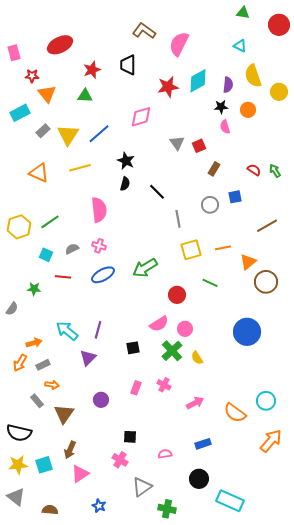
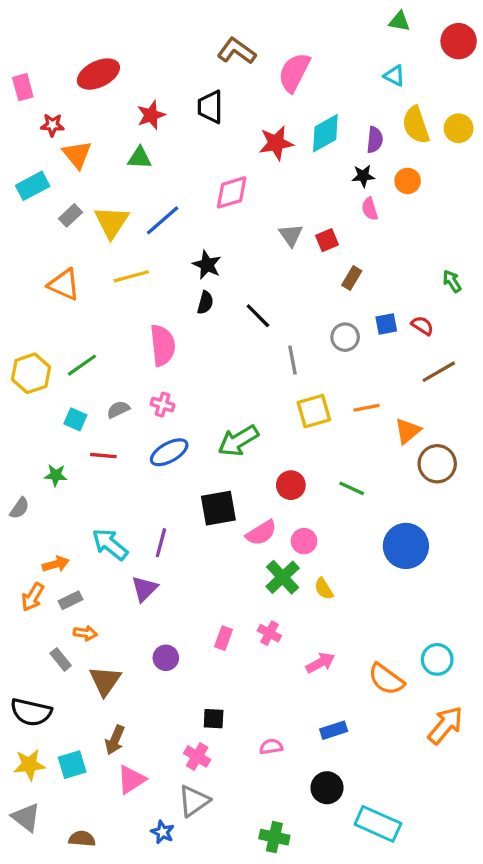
yellow circle: (279, 92) -> (459, 128), moved
red semicircle: (254, 170) -> (422, 326), moved
green line: (210, 283) -> (352, 488), moved
black square: (133, 348) -> (218, 508), moved, size x1.6
gray triangle: (142, 487) -> (194, 801), moved

